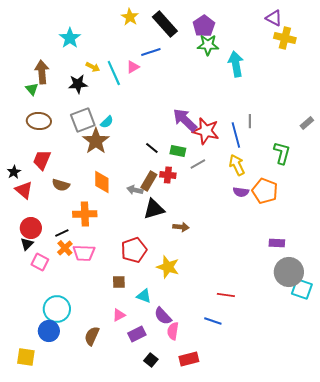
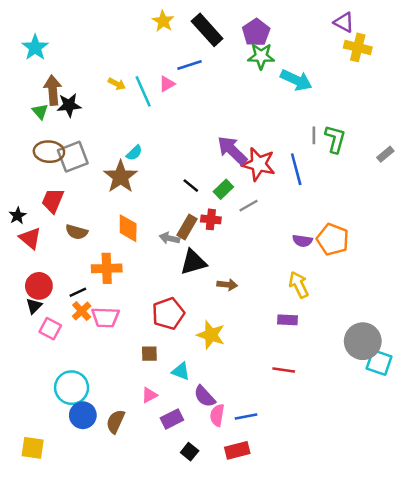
cyan star: (70, 38) -> (35, 47), moved
cyan arrow: (236, 64) -> (296, 80), turned 125
black star: (78, 84) -> (69, 105), moved
gray square: (83, 120) -> (73, 157), moved
gray line: (250, 121) -> (314, 135), moved
green rectangle: (178, 151) -> (223, 189), turned -56
green L-shape: (282, 153) -> (335, 139), moved
yellow arrow: (237, 165) -> (299, 285), moved
purple rectangle: (277, 243) -> (287, 320), moved
blue line: (213, 321) -> (246, 416), moved, turned -30
blue circle: (49, 331) -> (83, 415), moved

